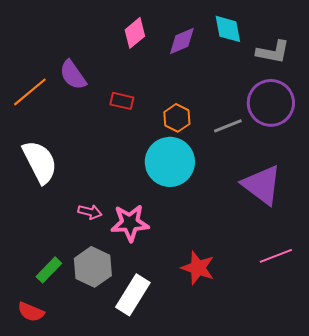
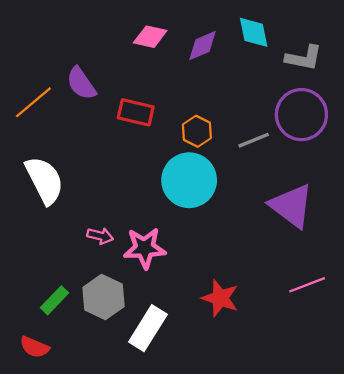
pink diamond: (135, 33) -> (150, 37), turned 52
red rectangle: (122, 101) -> (136, 112), size x1.4

